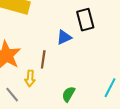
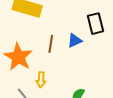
brown line: (43, 59) -> (51, 44), moved

